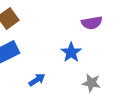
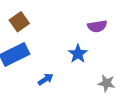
gray star: (91, 83) -> (107, 83), moved

